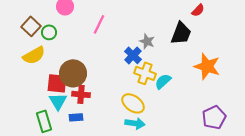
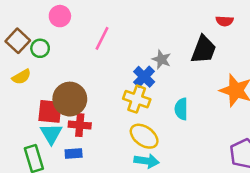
red semicircle: (198, 10) -> (225, 21), turned 48
yellow semicircle: (34, 55) -> (22, 77), size x0.7
yellow cross: (145, 73) -> (137, 99), moved
cyan semicircle: (163, 81) -> (181, 109), turned -48

